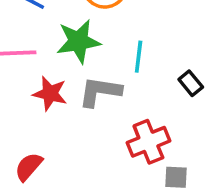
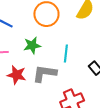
green star: (78, 41) -> (32, 45), size x0.7

